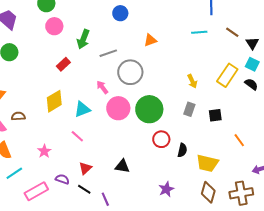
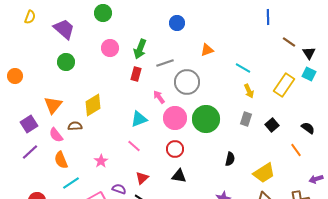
pink circle: (54, 26) -> (110, 48), moved
cyan line: (199, 32) -> (243, 68), moved, turned 35
red rectangle: (63, 64) -> (136, 74), moved, turned -32
black semicircle: (251, 84) -> (308, 128), moved
yellow diamond: (54, 101) -> (93, 105), moved
black square: (215, 115) -> (272, 125), turned -32
red circle: (161, 139) -> (175, 149), moved
black semicircle: (182, 150) -> (230, 159), moved
yellow trapezoid: (207, 163) -> (264, 173), turned -45

